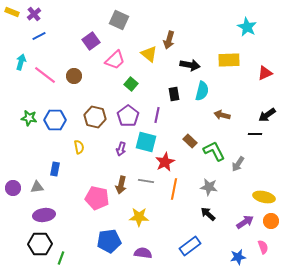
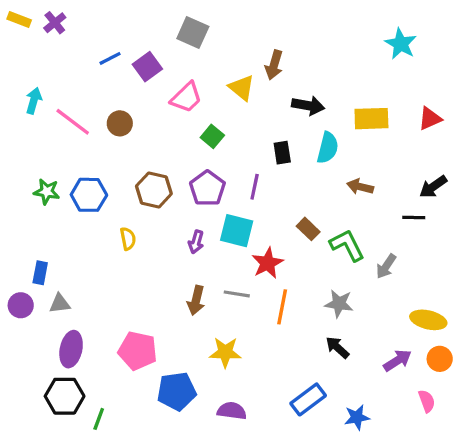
blue line: (39, 36) -> (110, 58), moved
yellow rectangle: (229, 60) -> (371, 119), moved
blue rectangle: (55, 169) -> (40, 273), moved
pink pentagon: (97, 198) -> (138, 351), moved
purple ellipse: (44, 215) -> (71, 349), turned -70
blue star: (238, 257) -> (357, 417), moved

